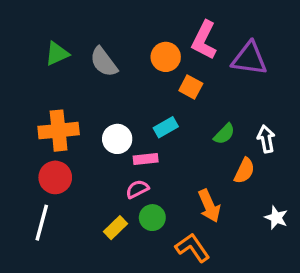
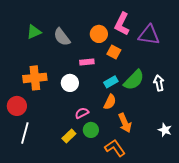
cyan rectangle: (166, 127) -> (111, 82), moved
green semicircle: (224, 134) -> (134, 80), size x1.6
pink rectangle: (146, 159) -> (87, 62), moved
orange semicircle: (244, 171) -> (110, 102), moved
red circle: (55, 177) -> (17, 106), moved

